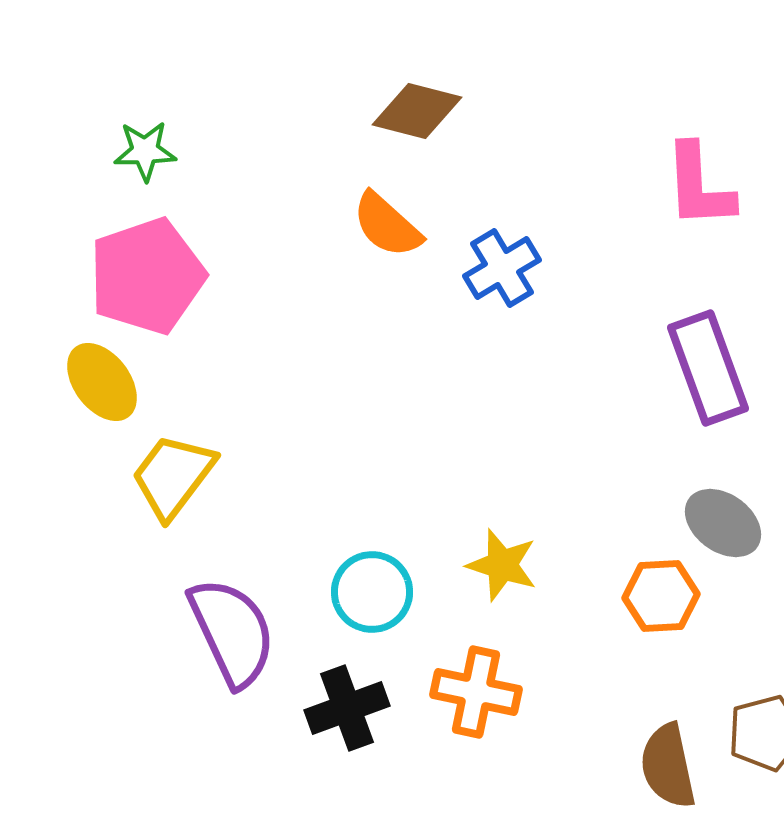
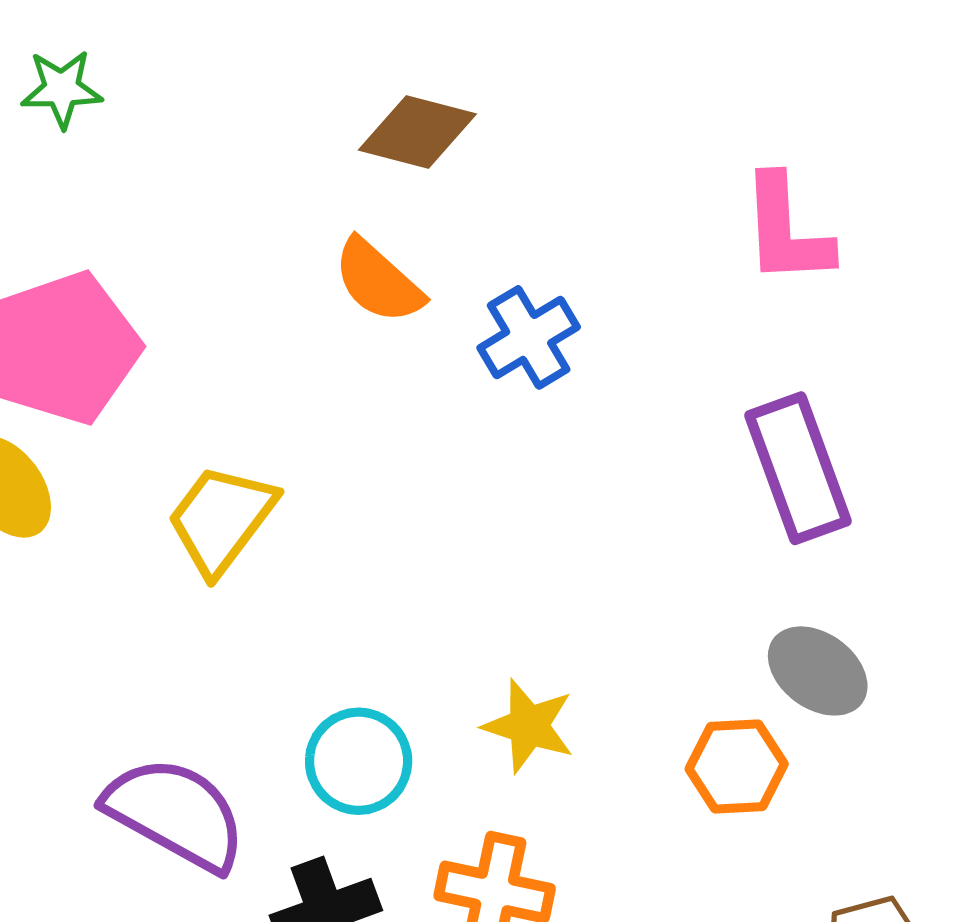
green star: (145, 151) -> (62, 89), moved
yellow trapezoid: (173, 476) -> (221, 519), moved
purple semicircle: (232, 632) -> (175, 814), turned -36

